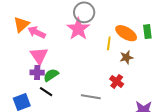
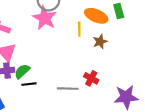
red cross: (117, 81) -> (91, 78), moved
black line: (46, 92) -> (29, 84), moved, turned -32

